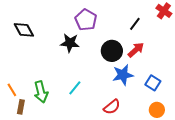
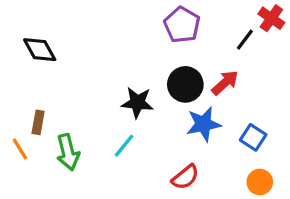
purple pentagon: (86, 20) -> (182, 25), moved
black line: (135, 24) -> (245, 40), moved
black star: (70, 43) -> (137, 103), moved
brown rectangle: (21, 107) -> (38, 122), moved

